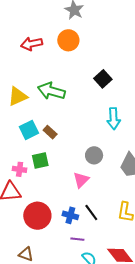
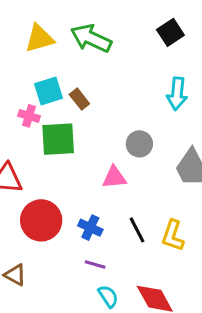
green square: (40, 161) -> (58, 139), size x1.4
pink cross: (20, 169) -> (29, 116), moved
pink triangle: (81, 180) -> (114, 177), turned 30
black line: (91, 213) -> (137, 230), moved

